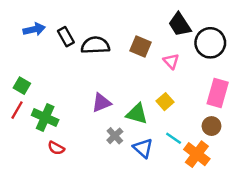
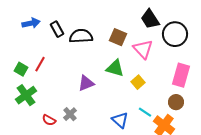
pink triangle: (171, 61) -> (143, 49), size x1.5
red line: (17, 110) -> (40, 64), moved
green triangle: (137, 114) -> (115, 68), moved
green cross: (45, 117) -> (26, 95), moved, turned 30
gray cross: (115, 136) -> (70, 114), moved

